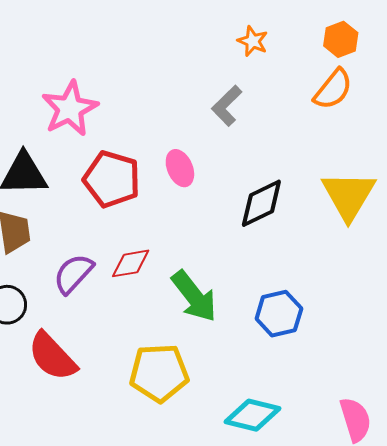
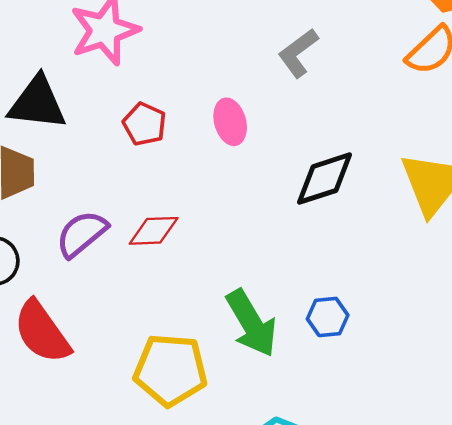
red pentagon: (112, 179) -> (145, 124), size x0.6
green arrow: (194, 296) -> (251, 323), moved
blue hexagon: (279, 314) -> (328, 317), size x0.7

